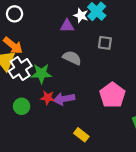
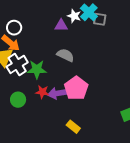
white circle: (15, 14) -> (14, 28), moved
gray square: (105, 43) -> (100, 19), moved
pink pentagon: (112, 95) -> (76, 88), moved

